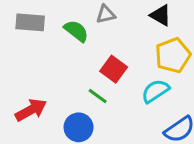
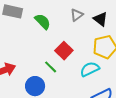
gray triangle: (106, 14) -> (77, 15), moved, turned -32

